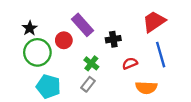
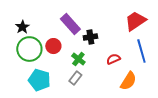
black cross: (113, 39) -> (90, 37), moved
red circle: (64, 40) -> (53, 46), moved
orange semicircle: (146, 88) -> (128, 81), turned -60

